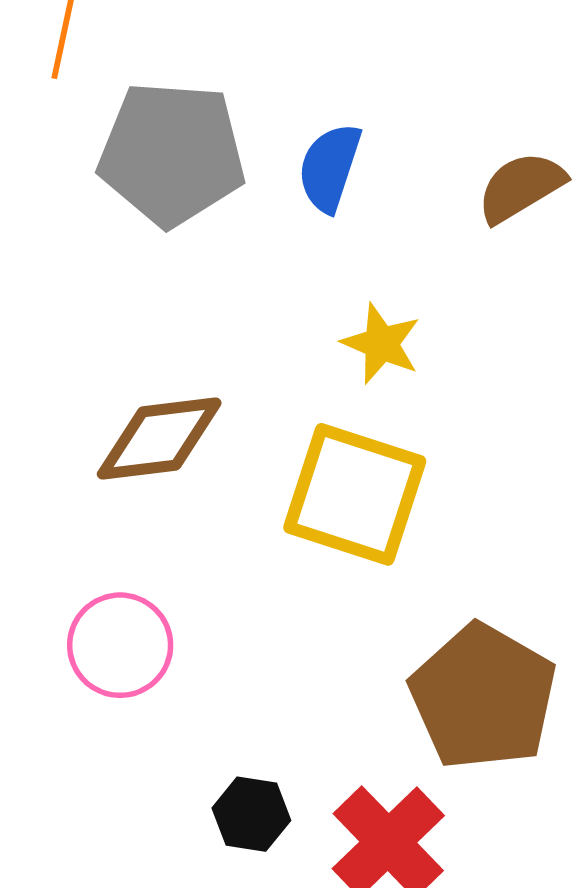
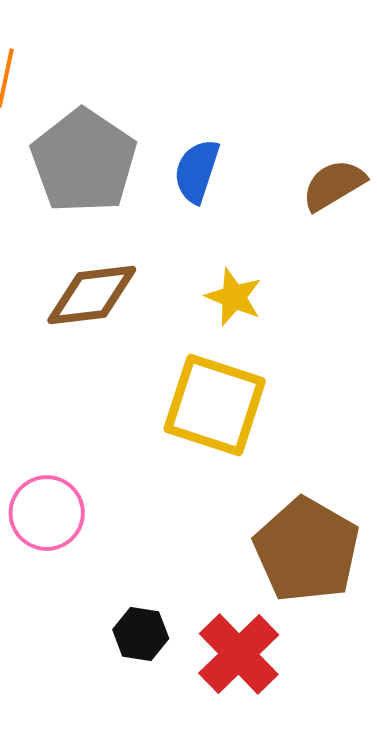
gray pentagon: (172, 154) -> (84, 161), turned 30
brown diamond: (159, 438) -> (92, 295), moved

